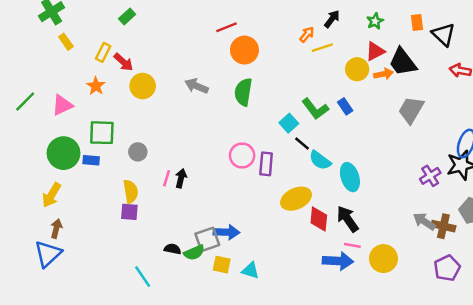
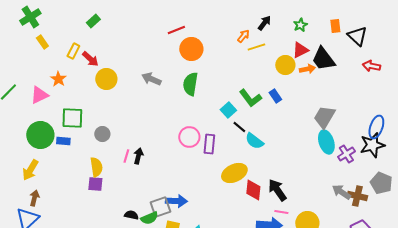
orange star: (96, 86) -> (58, 79), moved
gray trapezoid: (411, 110) -> (324, 117), moved
cyan ellipse: (350, 177) -> (326, 142), moved

